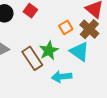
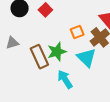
cyan arrow: (62, 77) -> (65, 79), turned 54

